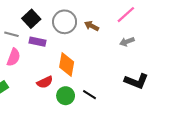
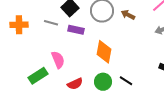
pink semicircle: (14, 57) -> (58, 60), moved, turned -42
red semicircle: (45, 82) -> (75, 84), moved

